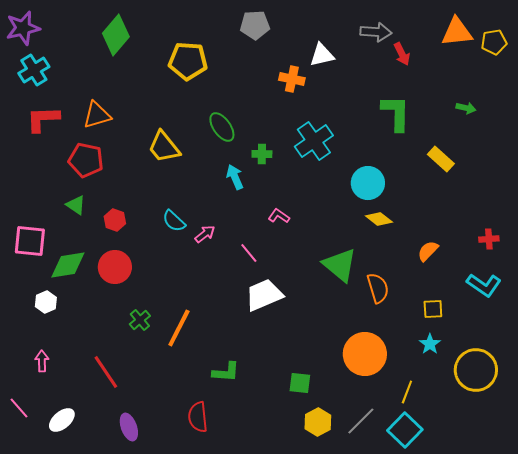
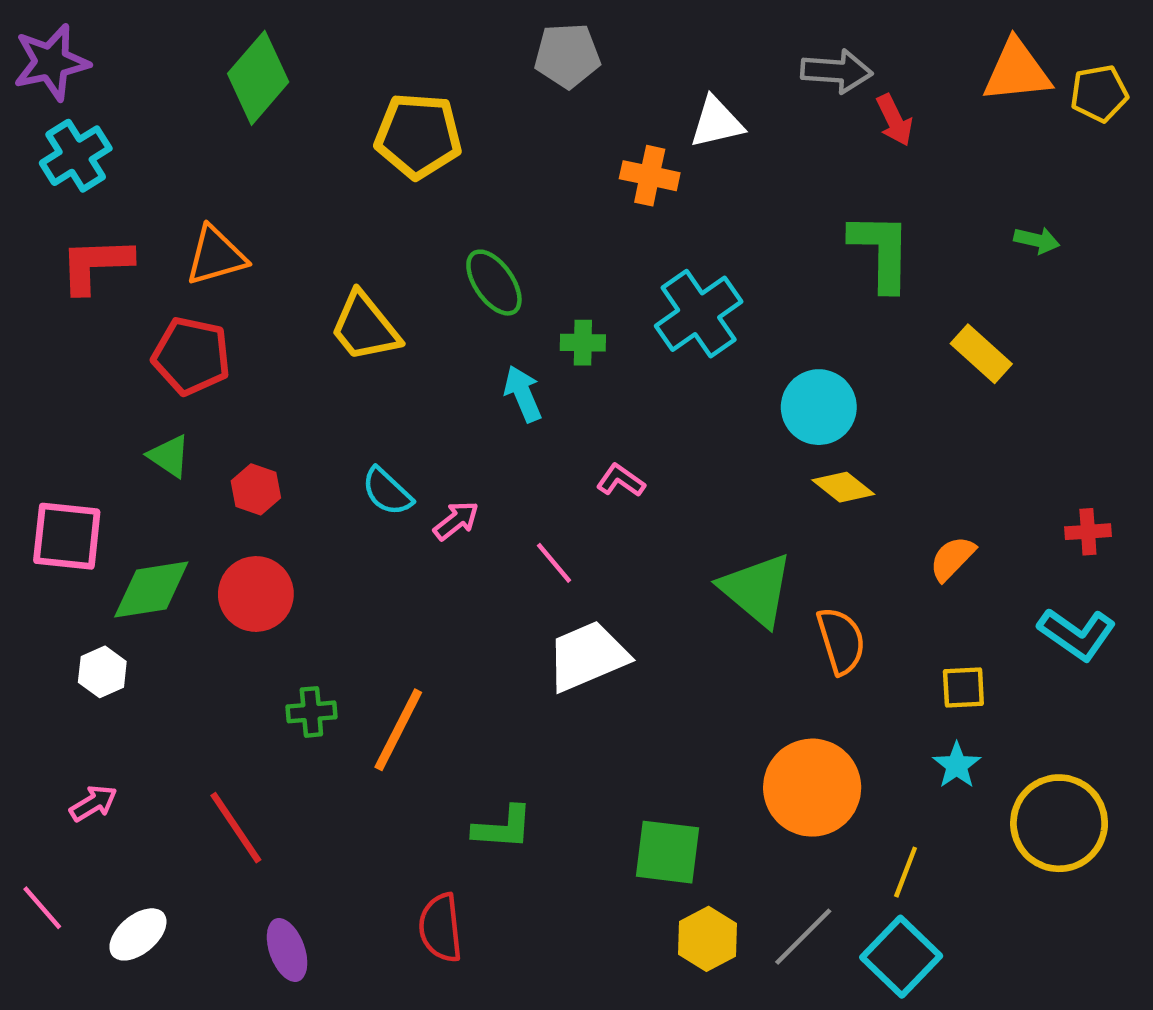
green cross: (140, 320) -> (311, 712), turned 35
pink arrow: (42, 361) -> (93, 803), turned 60
green square: (300, 383) -> (667, 852), size x1.4

